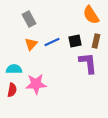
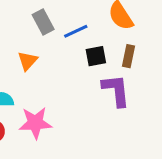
gray rectangle: (29, 19) -> (43, 22), moved
blue line: (52, 42) -> (76, 31), moved

